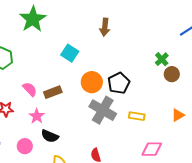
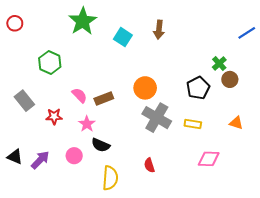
cyan square: (70, 53) -> (123, 37), moved
black pentagon: (119, 83) -> (198, 88), moved
orange triangle: (178, 115) -> (236, 123), turned 48

